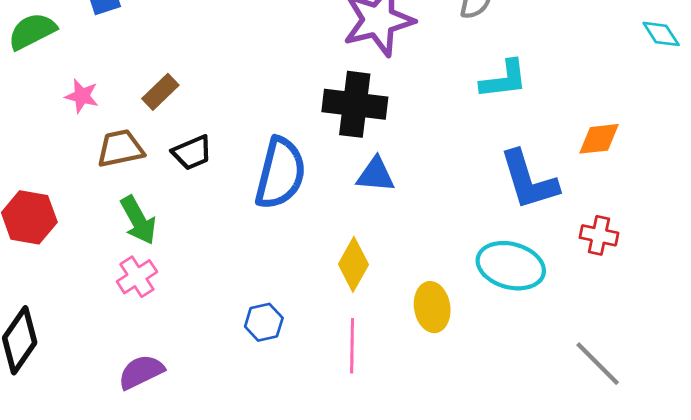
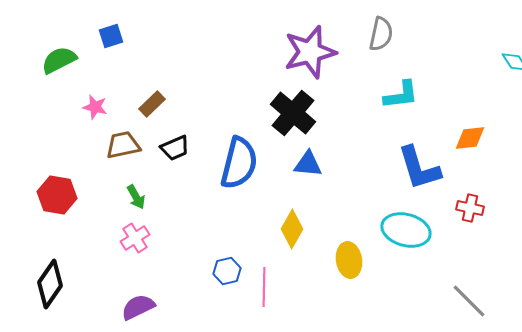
black cross: (355, 104) -> (293, 113), turned 33
green arrow: (138, 220) -> (136, 197), size x0.7
pink line: (352, 346) -> (264, 287), moved

